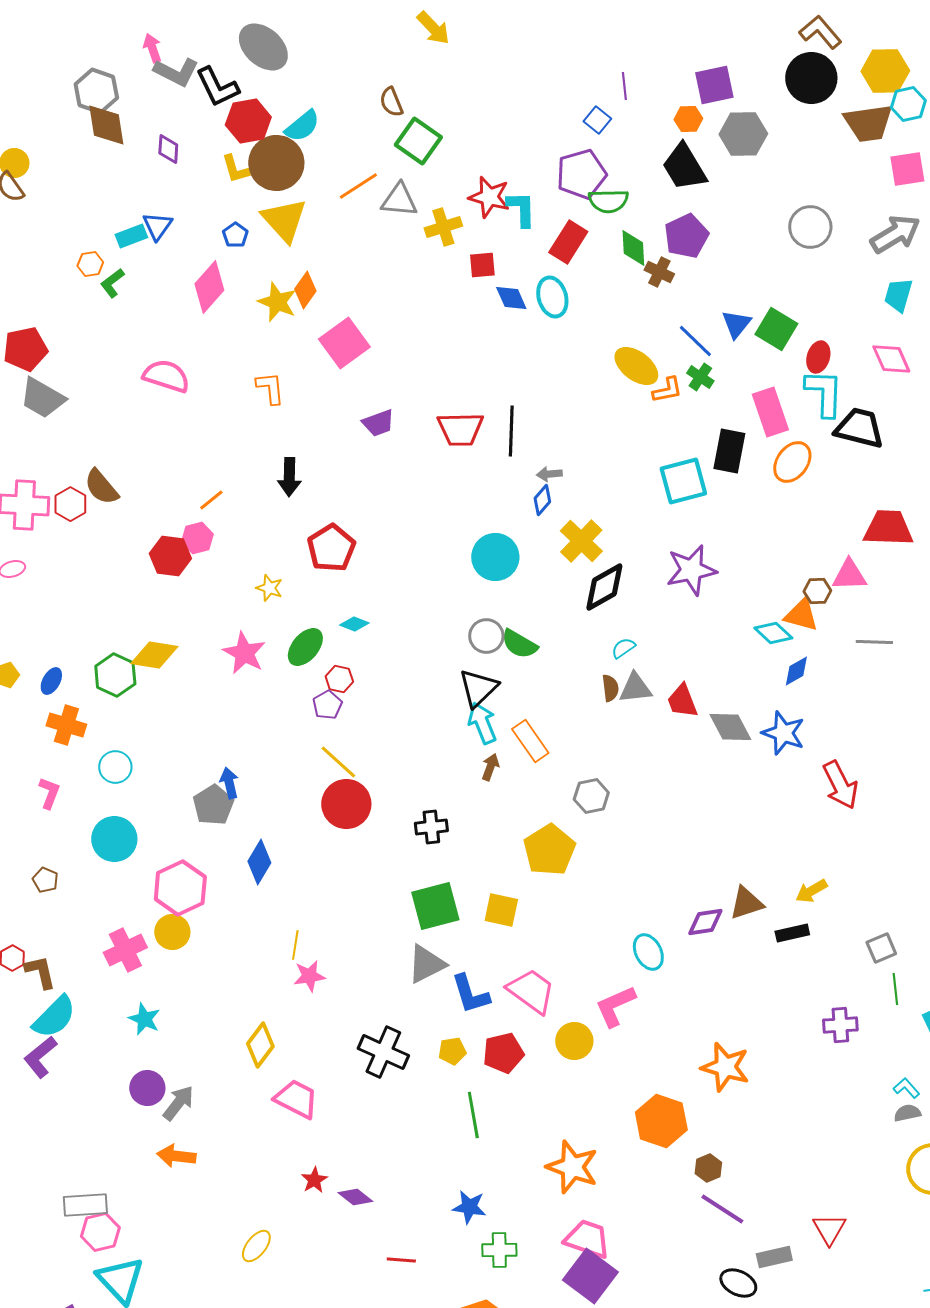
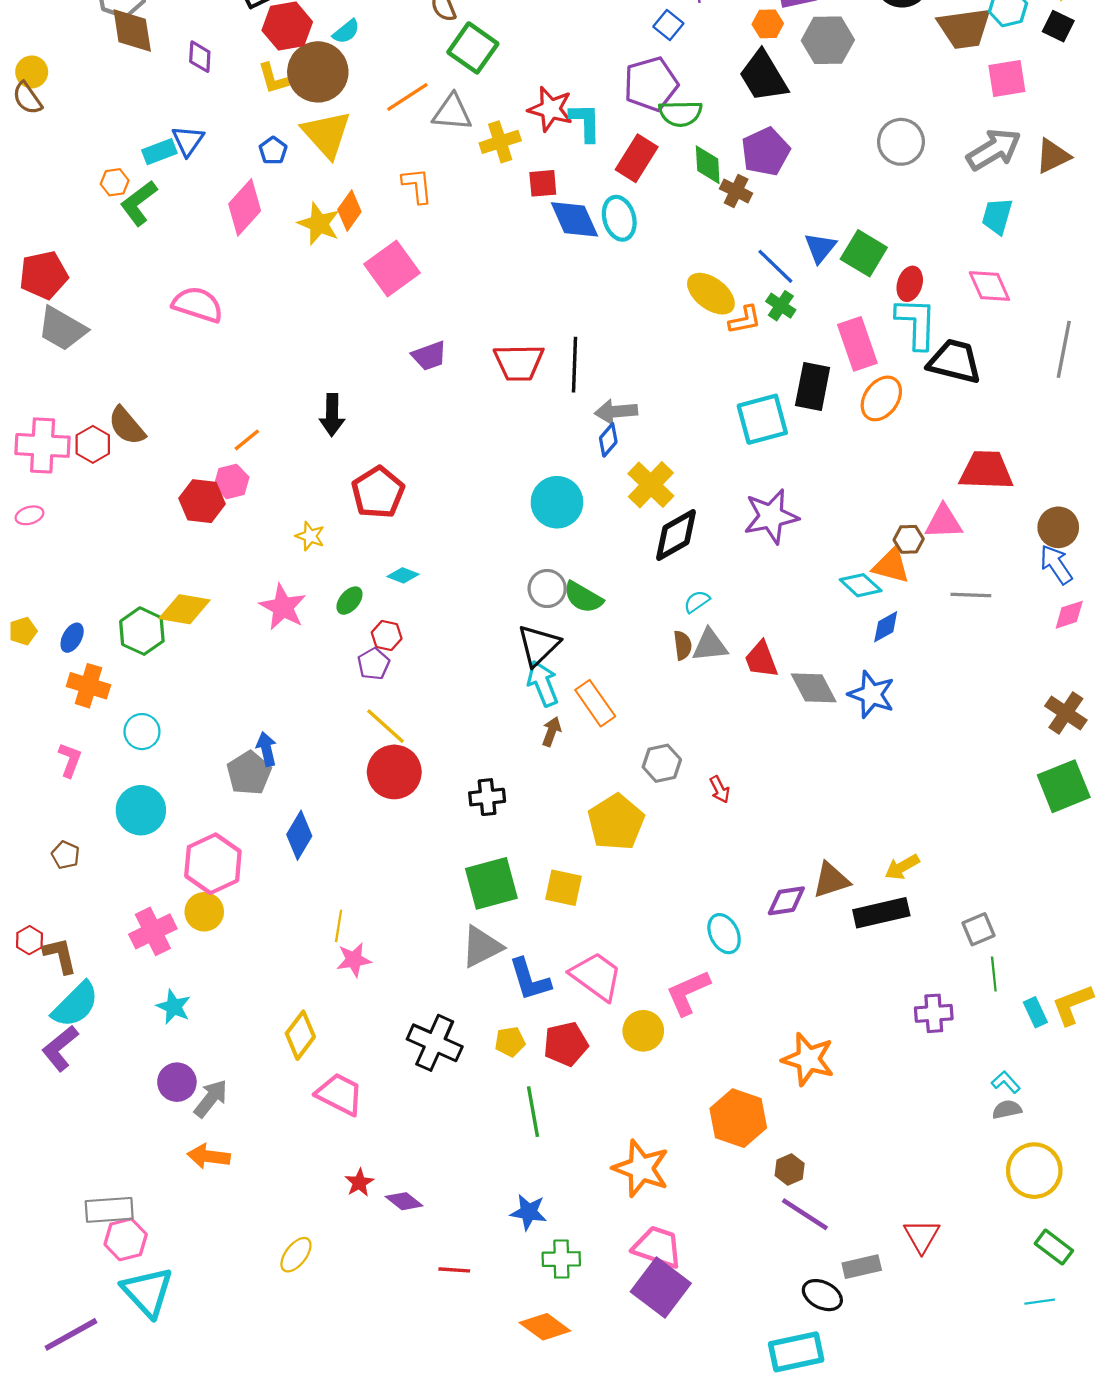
cyan semicircle: (302, 126) -> (346, 32), size x0.7
green L-shape: (112, 283) -> (139, 203), size x1.4
blue diamond: (511, 298) -> (574, 219), size x1.4
orange L-shape: (270, 388) -> (417, 186), moved
gray arrow: (549, 474) -> (616, 412), size x1.5
green ellipse: (305, 647) -> (349, 601), size x0.7
red arrow: (840, 785) -> (720, 789), moved, size x0.5
black rectangle: (792, 933) -> (881, 913), size x1.5

